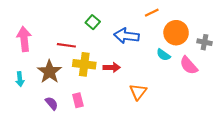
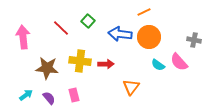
orange circle: (176, 33) -> (149, 37), moved
red line: (66, 45) -> (61, 28), moved, turned 36
cyan semicircle: (163, 55) -> (158, 65), moved
brown star: (49, 72) -> (47, 68), turned -30
cyan arrow: (20, 79) -> (26, 95), moved, turned -120

